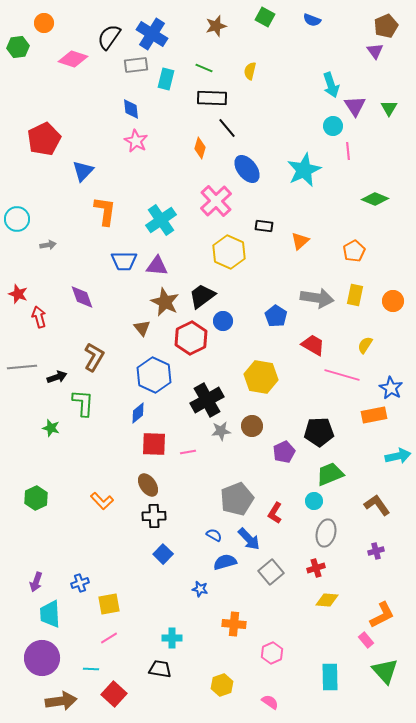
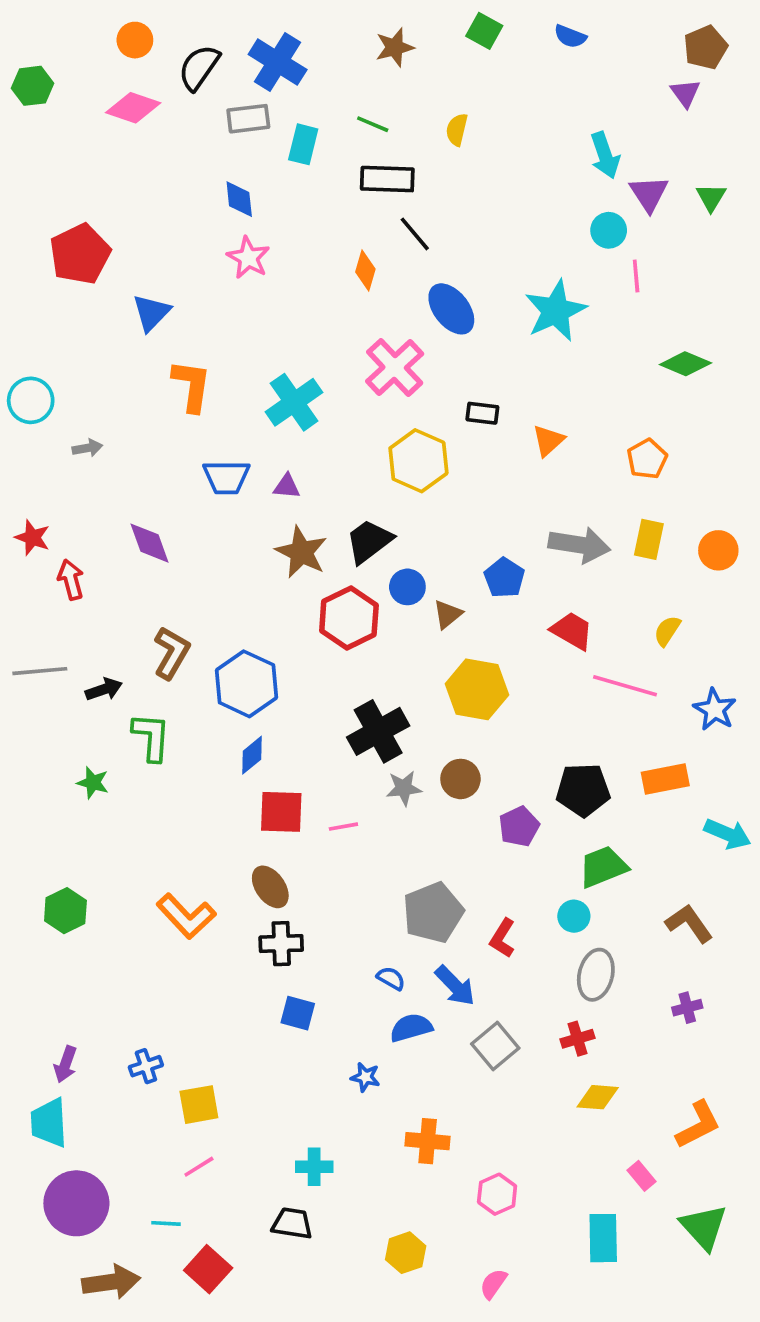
orange circle: (44, 23) -> (135, 40), moved
purple triangle: (157, 266) -> (287, 486), size x0.7
brown triangle: (142, 328) -> (448, 614), moved, turned 30
blue hexagon: (154, 375) -> (246, 684), moved
orange rectangle: (374, 415) -> (665, 779), moved
cyan arrow: (398, 456) -> (728, 834), turned 35
orange L-shape: (102, 501) -> (186, 916), size x1.4
blue square: (163, 554) -> (298, 1013), turned -30
cyan trapezoid: (50, 614) -> (49, 1123), moved
pink rectangle: (366, 640) -> (642, 1176), moved
pink semicircle: (270, 702) -> (493, 1284), turned -90

